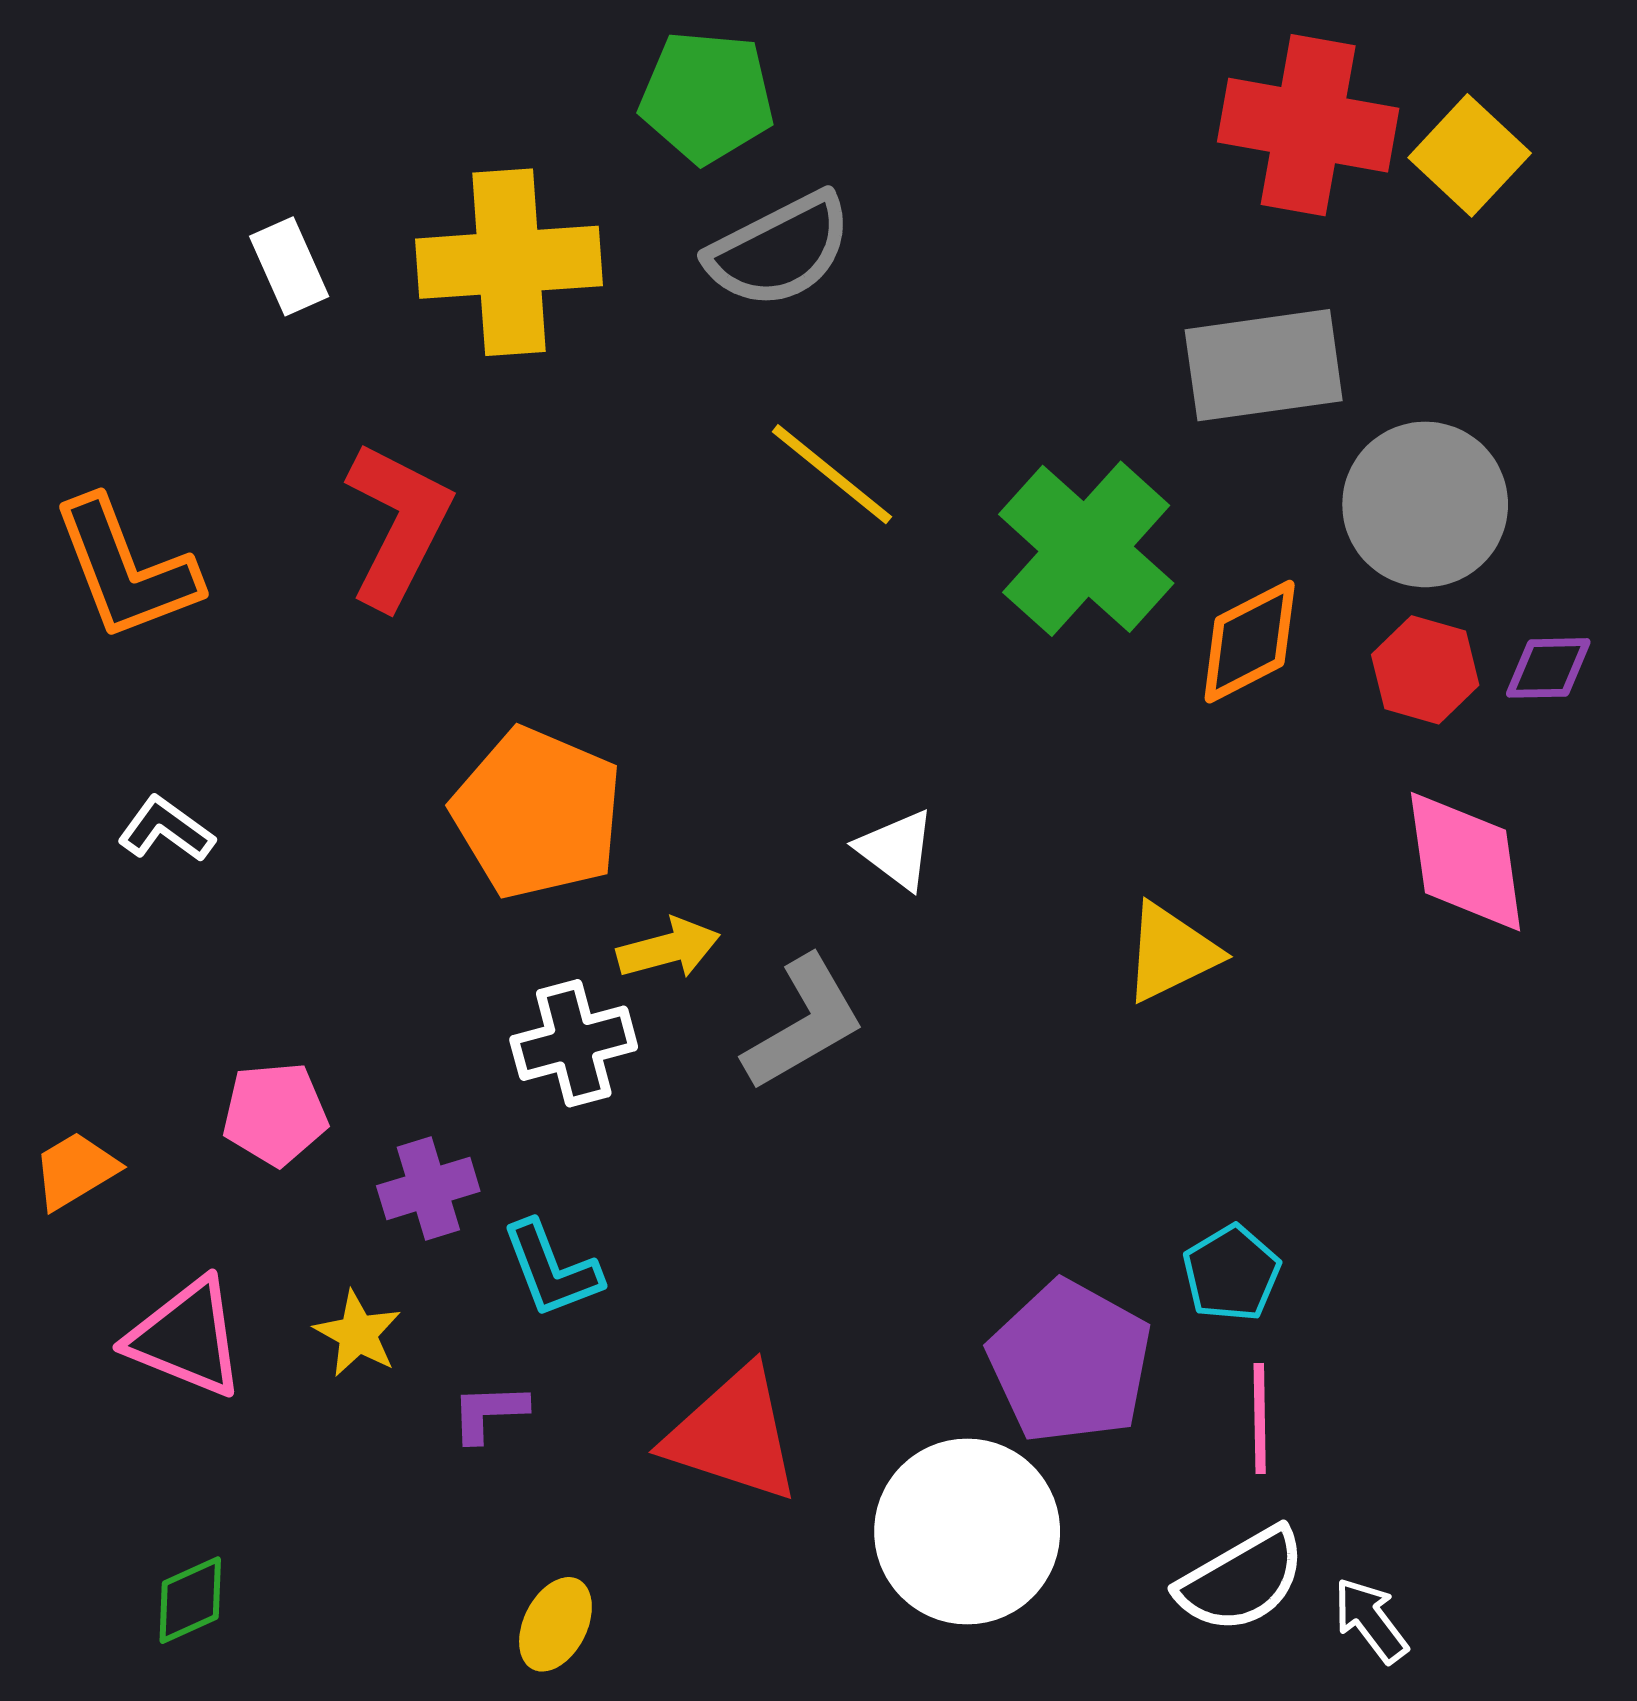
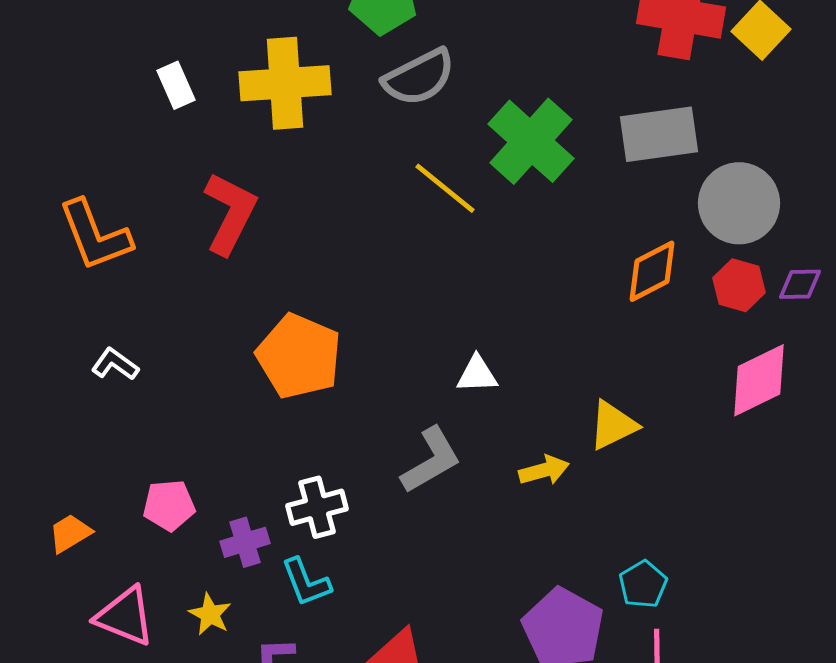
green cross: (1086, 549) -> (531, 141), moved
white triangle: (896, 849) -> (477, 374), turned -39
pink diamond: (1466, 862) -> (759, 380), turned 72
yellow arrow: (668, 948) -> (544, 470), moved
white cross: (574, 1043) -> (317, 507), moved

